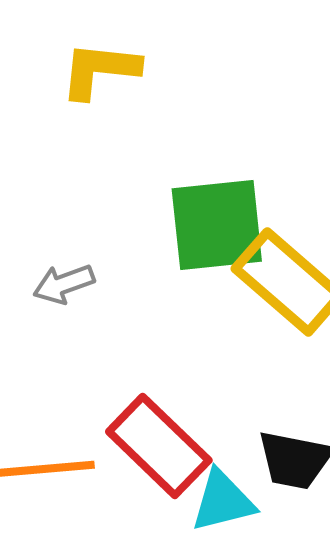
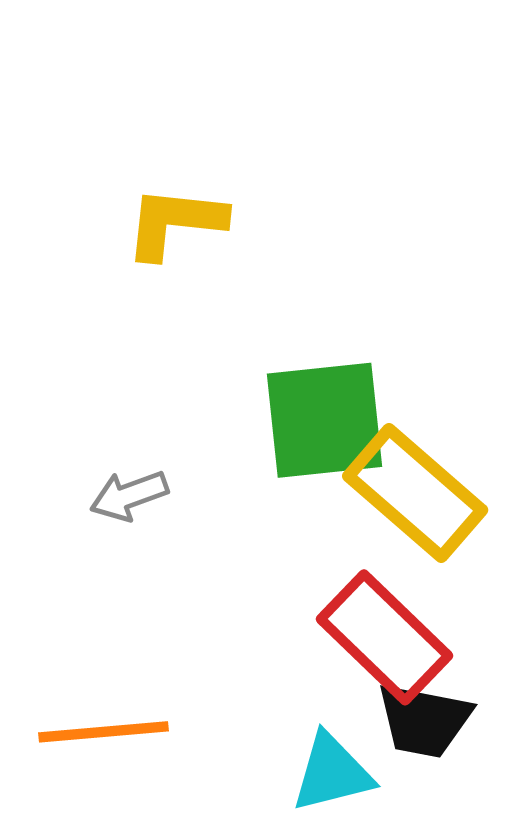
red rectangle: (159, 446) -> (384, 637), moved

